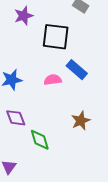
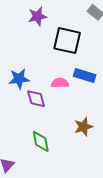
blue rectangle: (77, 70) -> (85, 76), turned -30
purple diamond: (16, 118) -> (36, 99), moved

